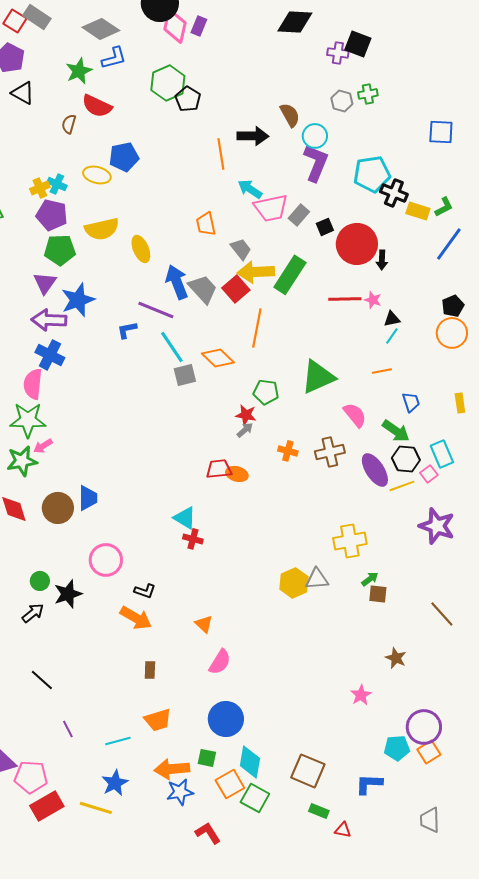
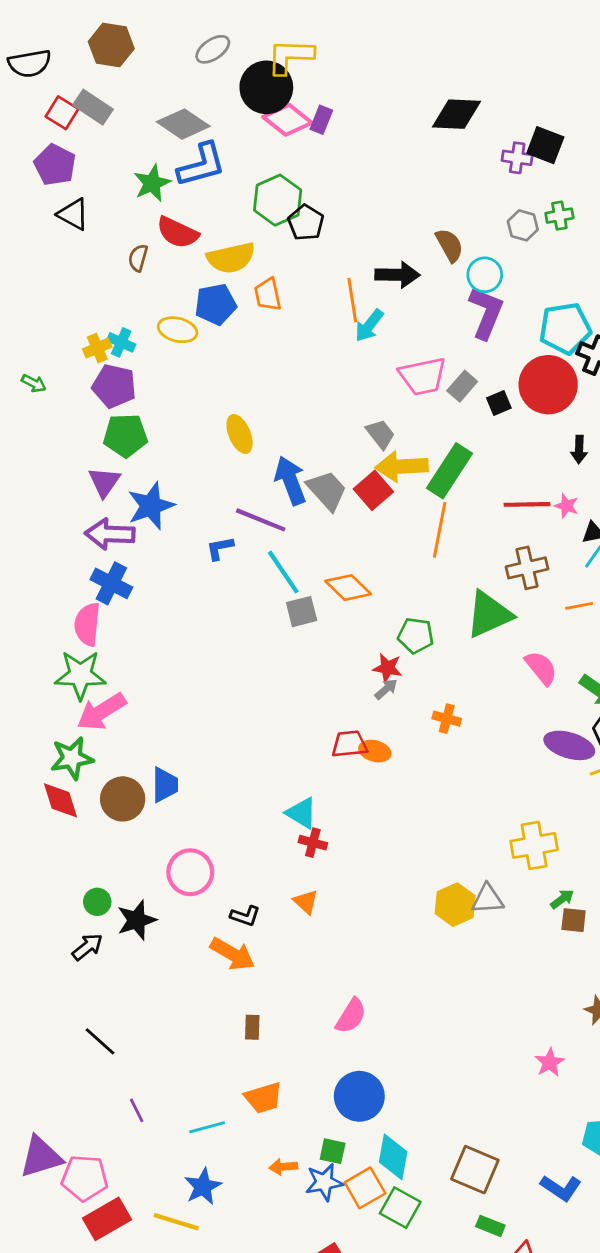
pink diamond: (175, 26) -> (287, 120), turned -64
blue L-shape: (114, 58) -> (202, 165), size x1.4
cyan arrow: (250, 189) -> (369, 326), moved, turned -85
orange trapezoid: (206, 224) -> (268, 295), moved
yellow semicircle: (102, 229) -> (231, 258), moved
red circle: (357, 244) -> (548, 385), moved
orange line: (257, 328) -> (440, 530), moved
pink arrow: (43, 446) -> (101, 712), size x1.8
brown cross: (330, 452) -> (527, 568), moved
green star: (22, 461) -> (72, 758), moved
purple ellipse: (375, 470) -> (569, 745), turned -40
orange triangle: (204, 624) -> (306, 902), moved
orange arrow: (172, 769) -> (283, 1167), size x0.6
blue L-shape: (369, 784) -> (561, 1188), turned -148
blue star: (180, 792) -> (324, 1182), moved

